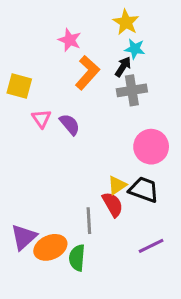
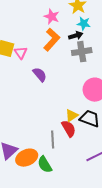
pink star: (70, 40) -> (52, 17), moved
black arrow: (123, 67) -> (76, 36), turned 40
pink triangle: (41, 119) -> (21, 53), moved
green semicircle: (77, 258) -> (45, 165), turned -36

